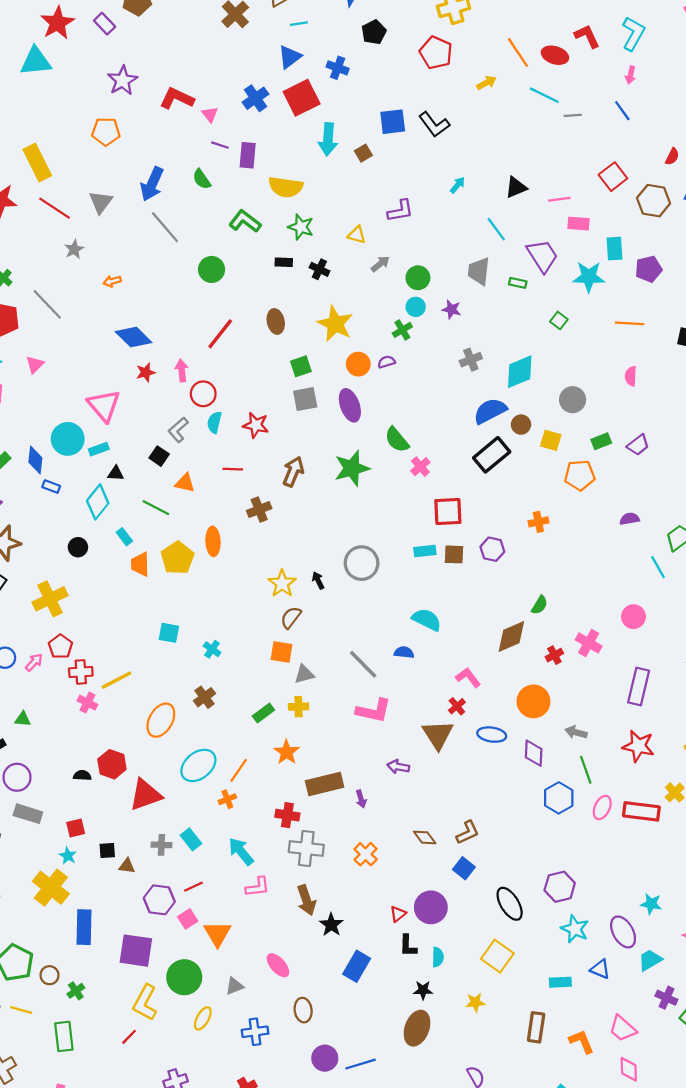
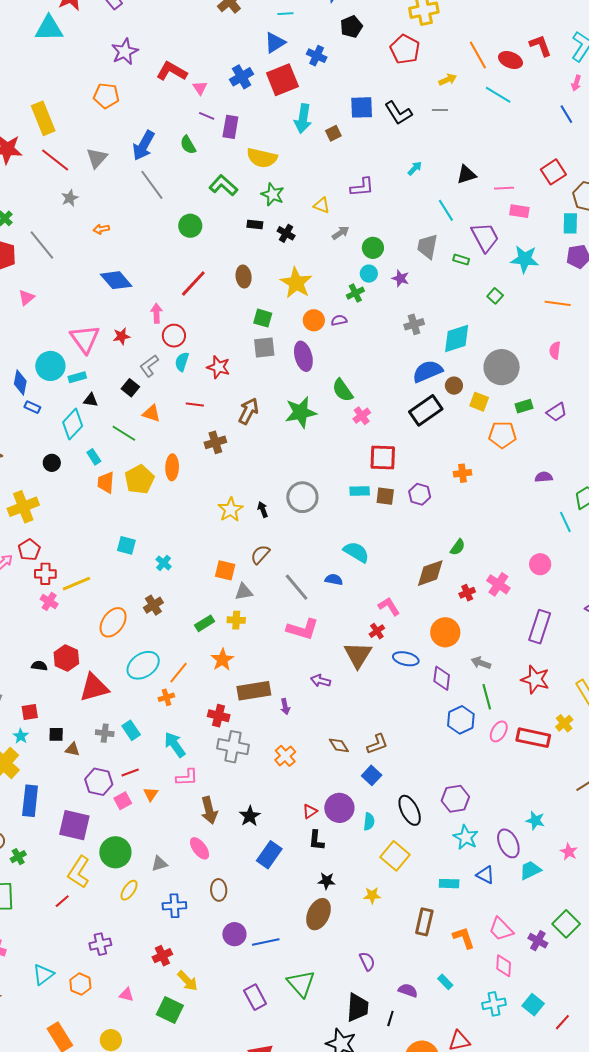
gray line: (573, 115) -> (440, 110), moved
cyan rectangle: (615, 249) -> (570, 223), moved
green square: (301, 366) -> (263, 318), turned 30
red star: (146, 372) -> (121, 336), moved
gray circle: (573, 400) -> (502, 367), size x1.5
brown semicircle: (291, 618) -> (260, 555), moved
brown arrow: (306, 900) -> (209, 810), moved
orange triangle: (217, 934) -> (151, 794), moved, size x0.6
cyan semicircle: (438, 957) -> (369, 822), moved
purple cross: (666, 998) -> (538, 941), moved

